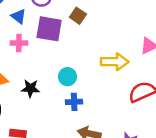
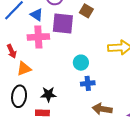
pink cross: (19, 43) -> (38, 37), size x1.5
black star: (30, 88) -> (48, 94), moved

